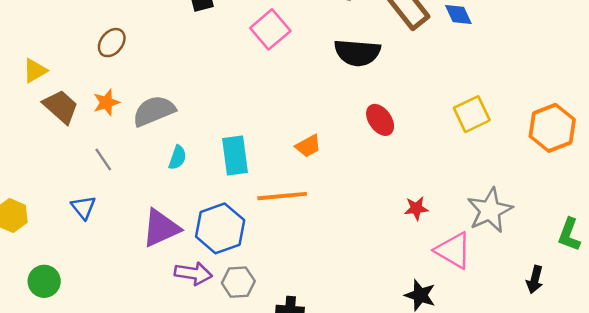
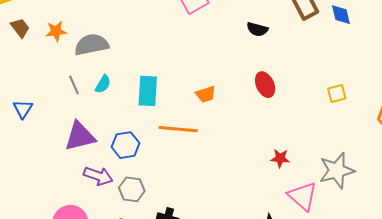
black semicircle: (357, 53) -> (257, 29), size x0.6
brown trapezoid: (61, 107) -> (20, 28), size x0.7
yellow square: (472, 114) -> (337, 94), size x0.7
gray line: (103, 159) -> (74, 85), moved
blue hexagon: (220, 228) -> (126, 145), size x0.7

